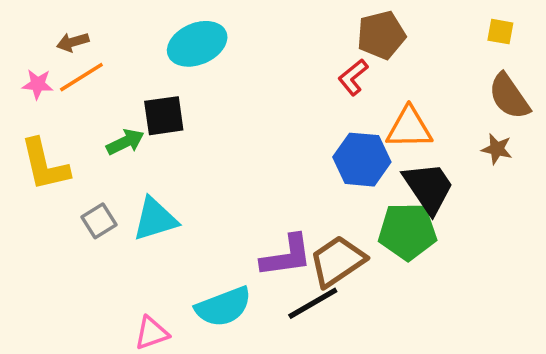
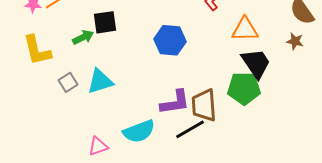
blue hexagon: (362, 160) -> (170, 40), moved
brown trapezoid: (337, 261) -> (204, 105), turned -60

